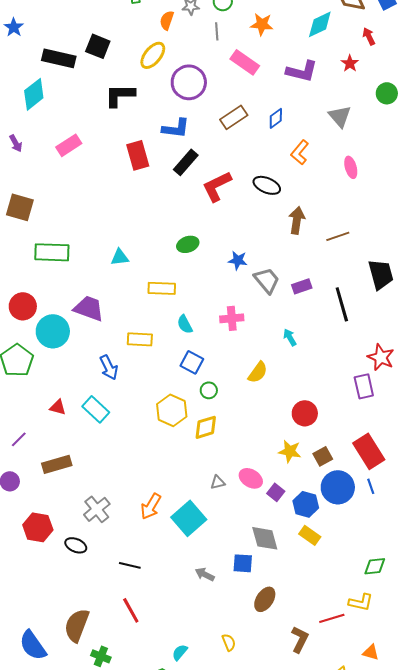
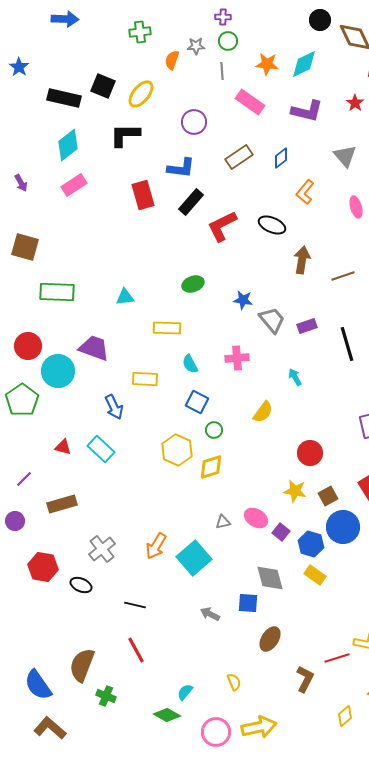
cyan diamond: (320, 24) -> (304, 64), moved
yellow ellipse: (153, 55) -> (141, 94), moved
purple circle: (189, 82) -> (194, 122), size x0.7
cyan diamond: (34, 94) -> (68, 145), moved

